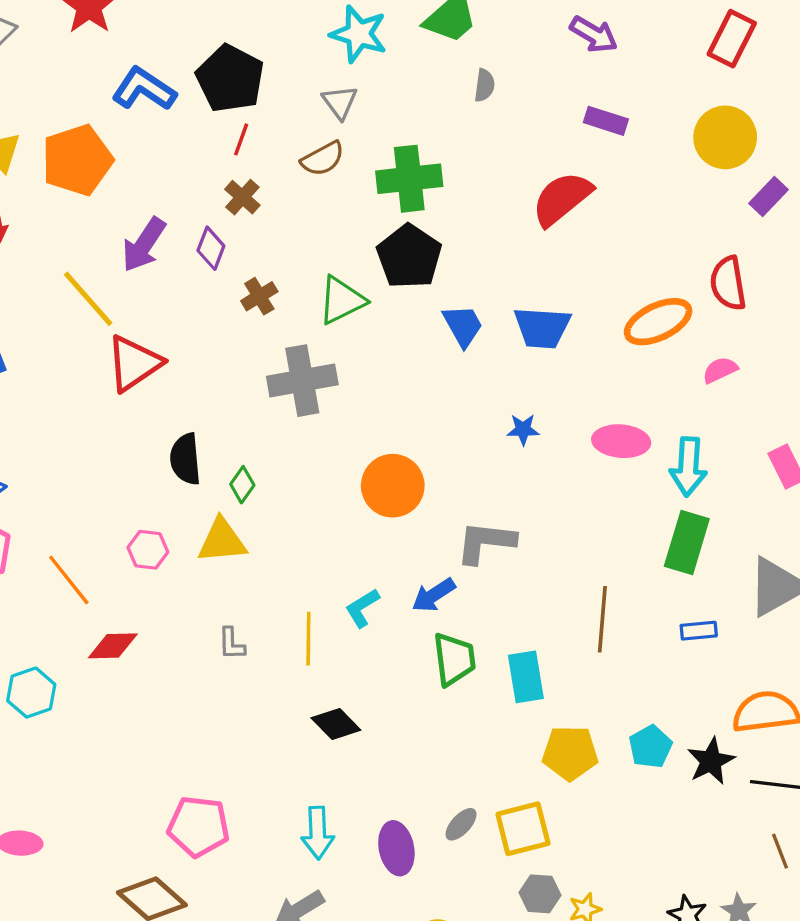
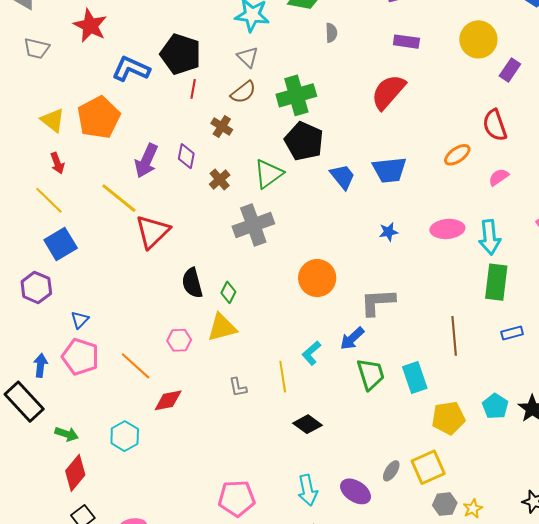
brown cross: (242, 197) -> (222, 126), moved
orange ellipse: (658, 322) -> (457, 155), size x0.7
purple ellipse: (396, 848) -> (356, 491), turned -36

